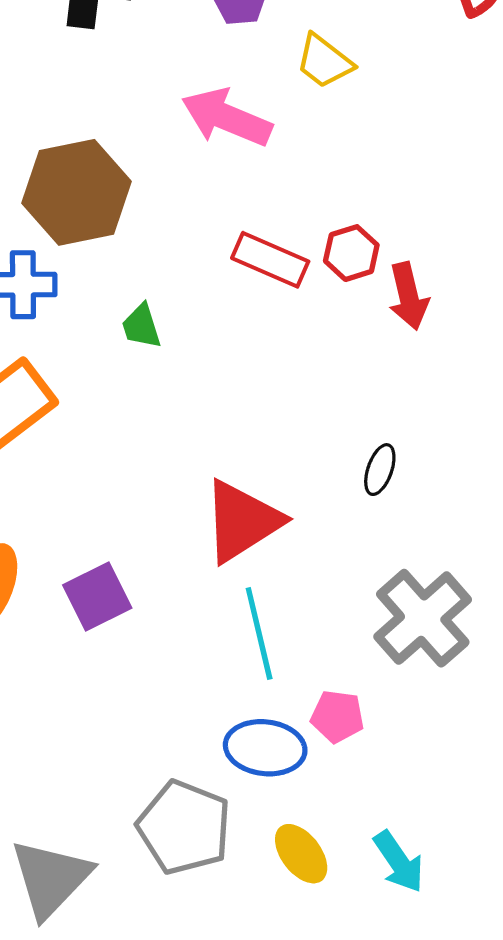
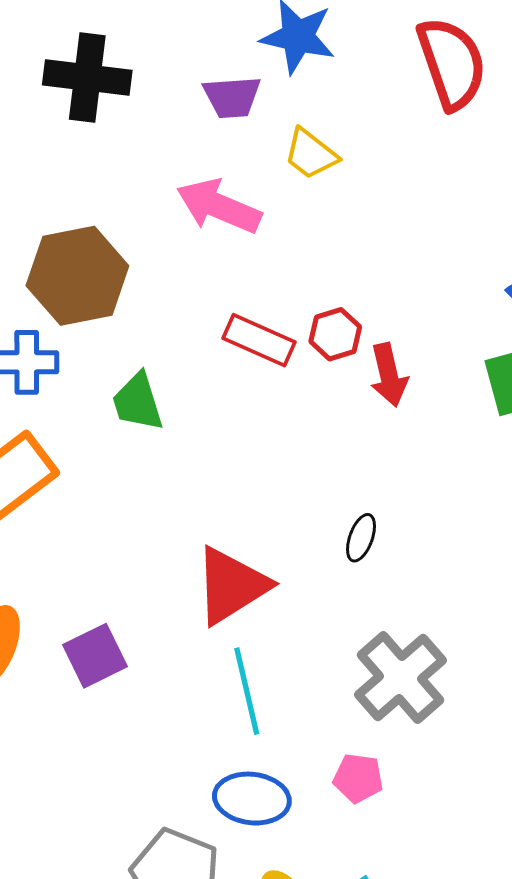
green trapezoid: (141, 326) -> (138, 402), size x1.4
pink pentagon: (337, 716) -> (358, 778), moved

